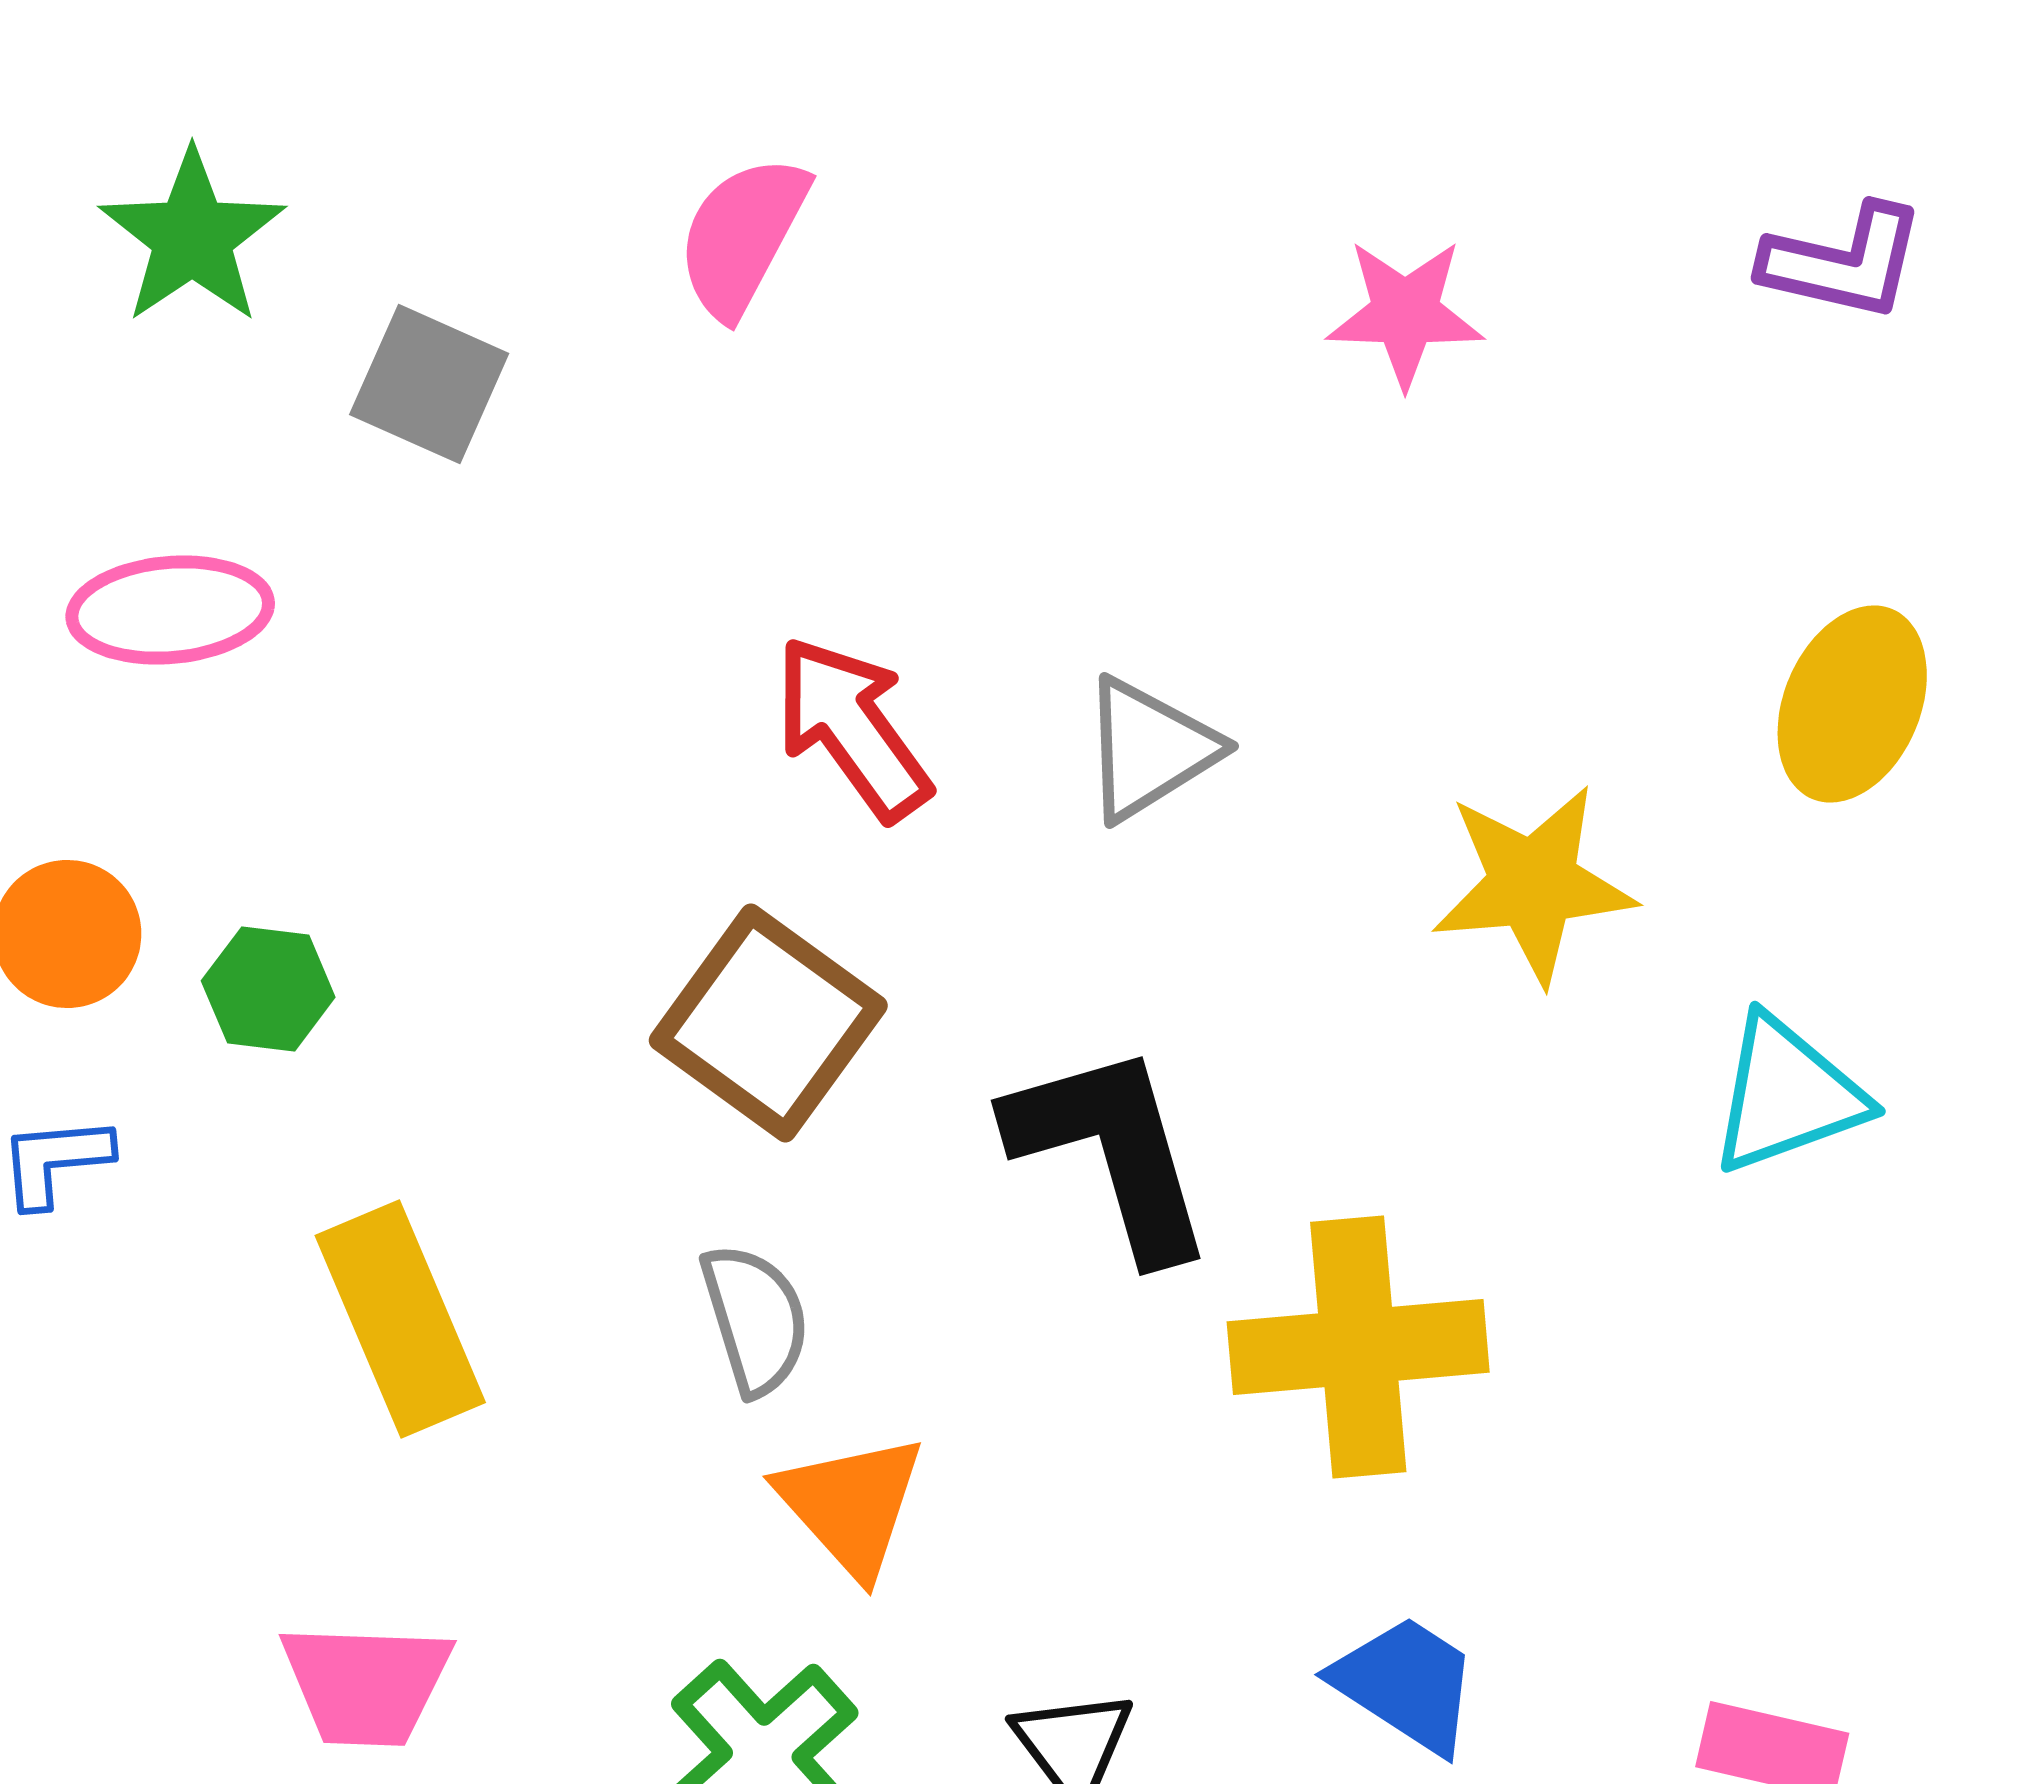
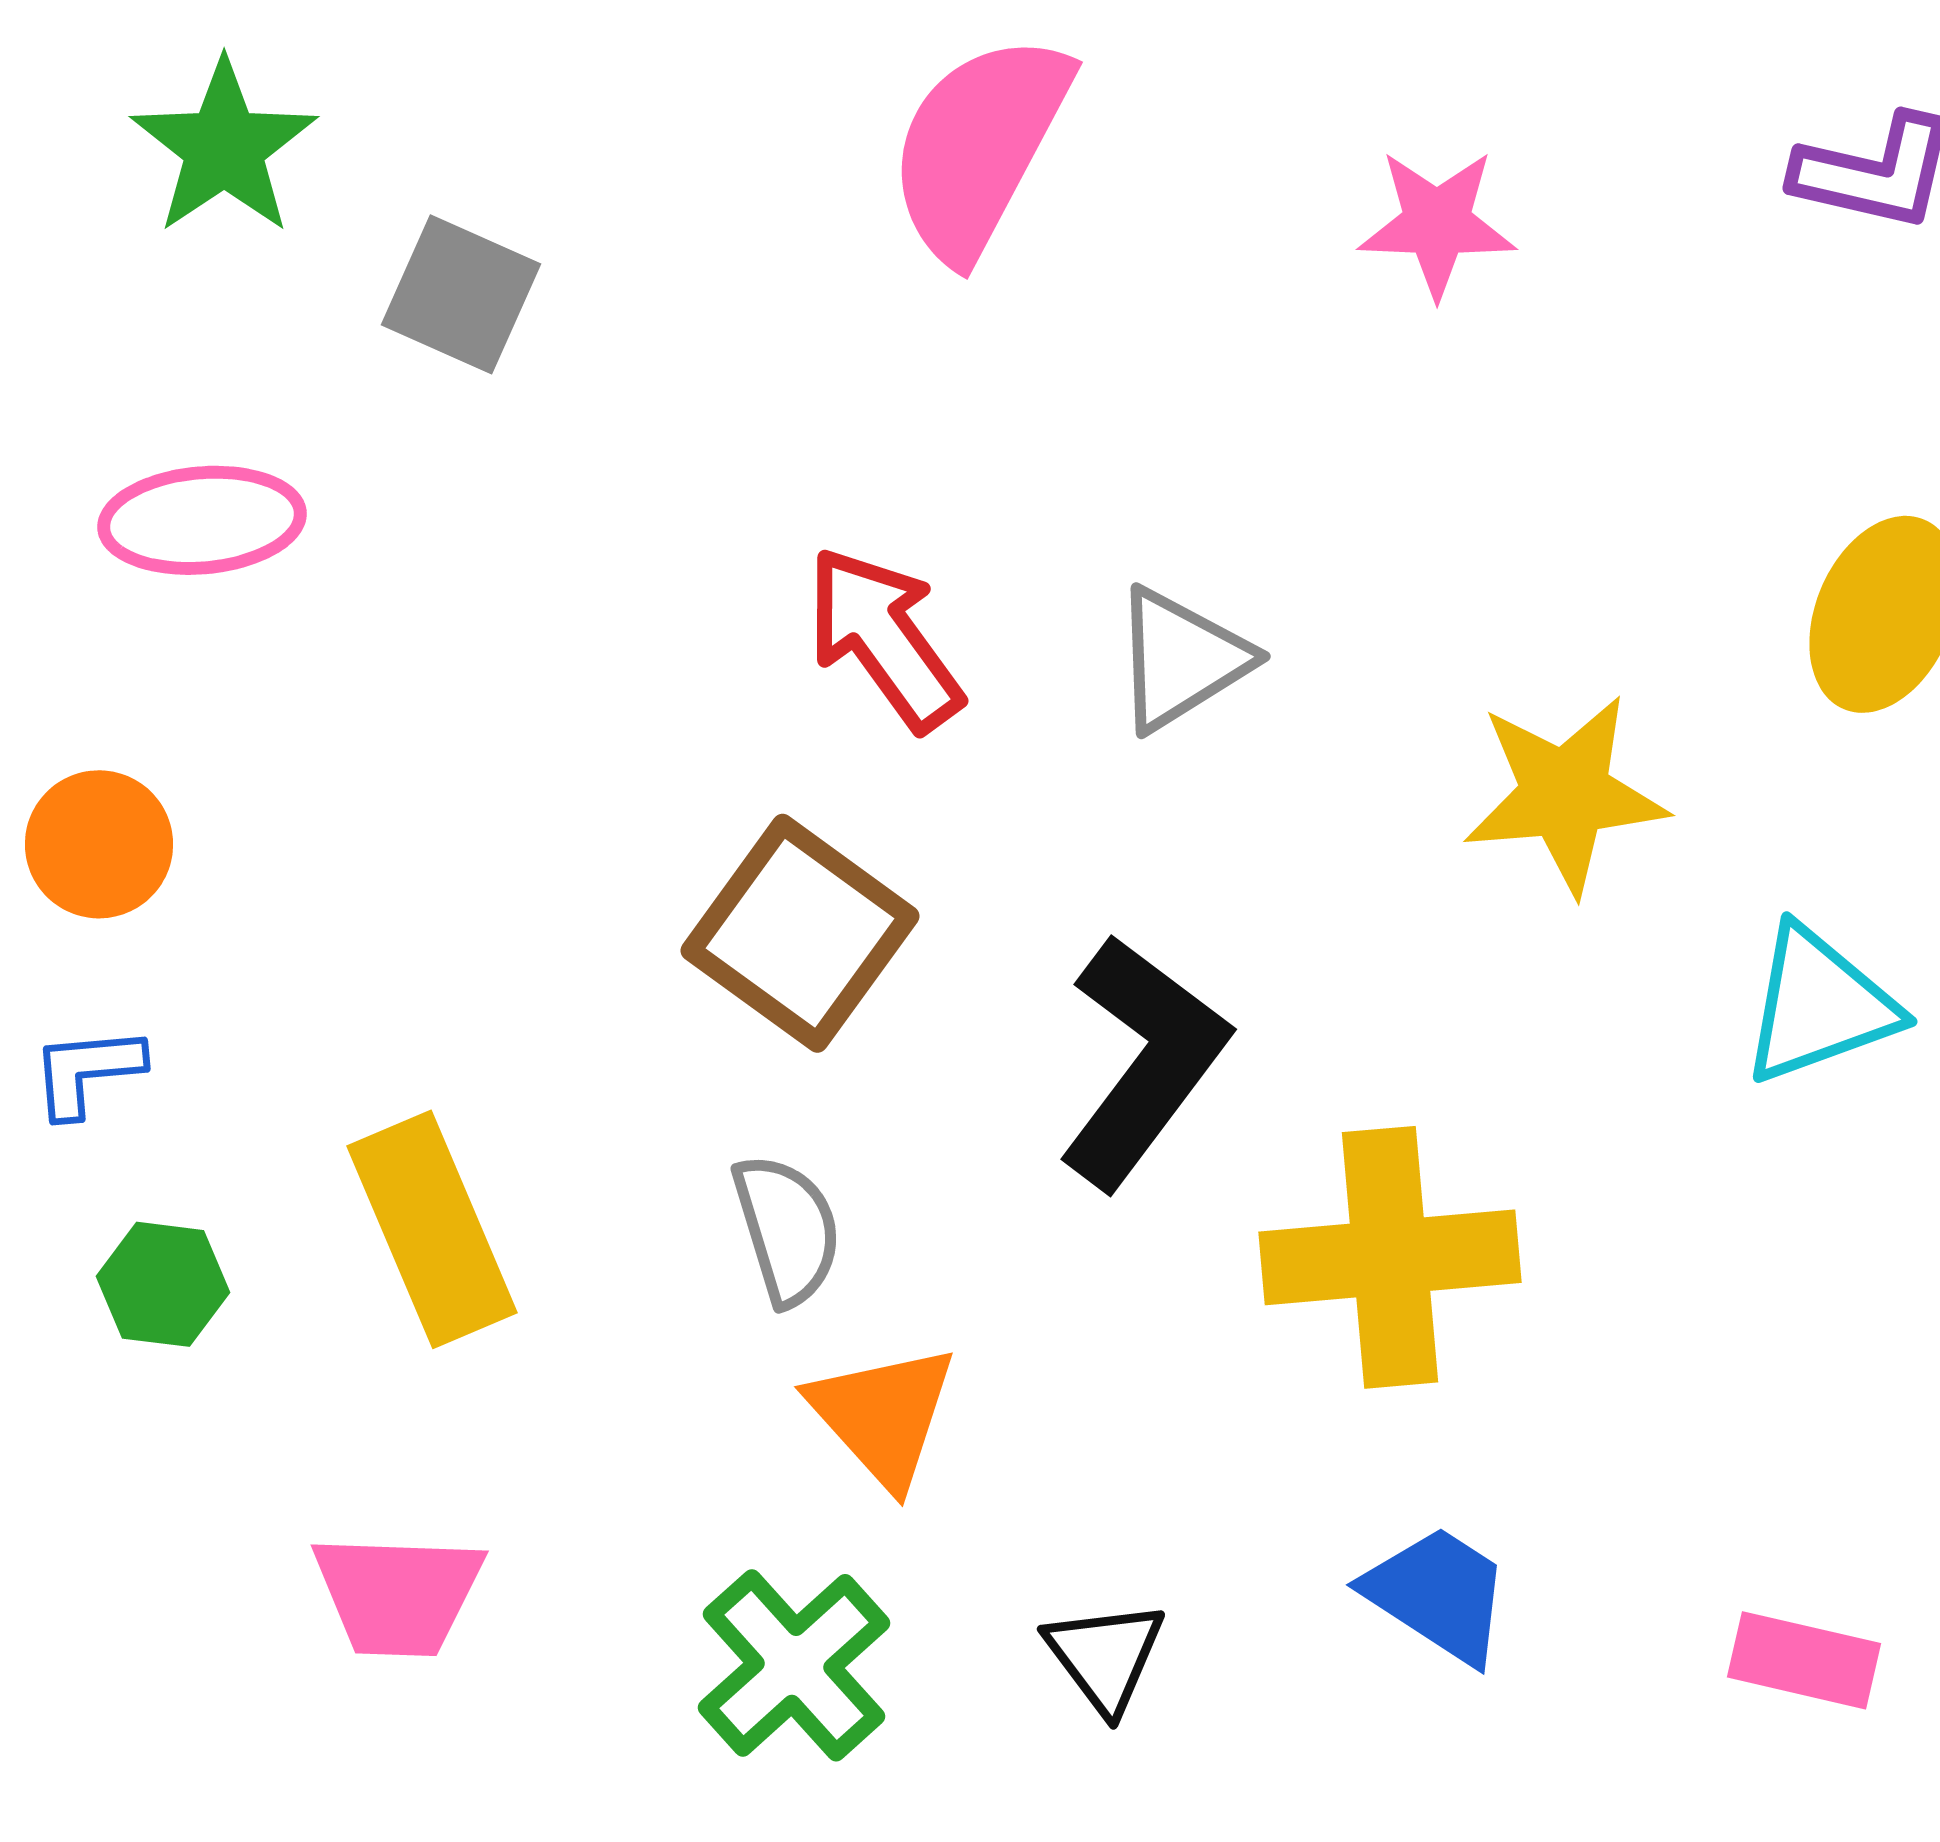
pink semicircle: (742, 236) -> (979, 146), moved, size x1.4
green hexagon: (268, 989) -> (163, 1284), moved
black L-shape: (1111, 1151) -> (1143, 1061), turned 53

